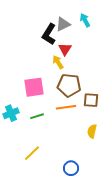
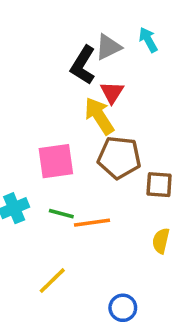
yellow arrow: (58, 62) -> (99, 116), size x1.5
orange line: (66, 107) -> (92, 223), moved
green line: (37, 116) -> (61, 214), turned 32

